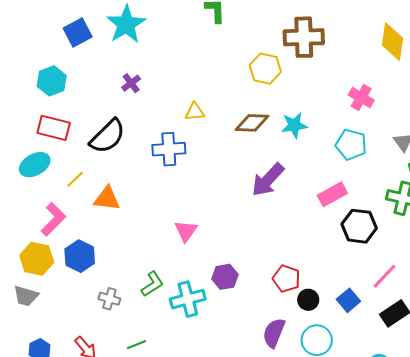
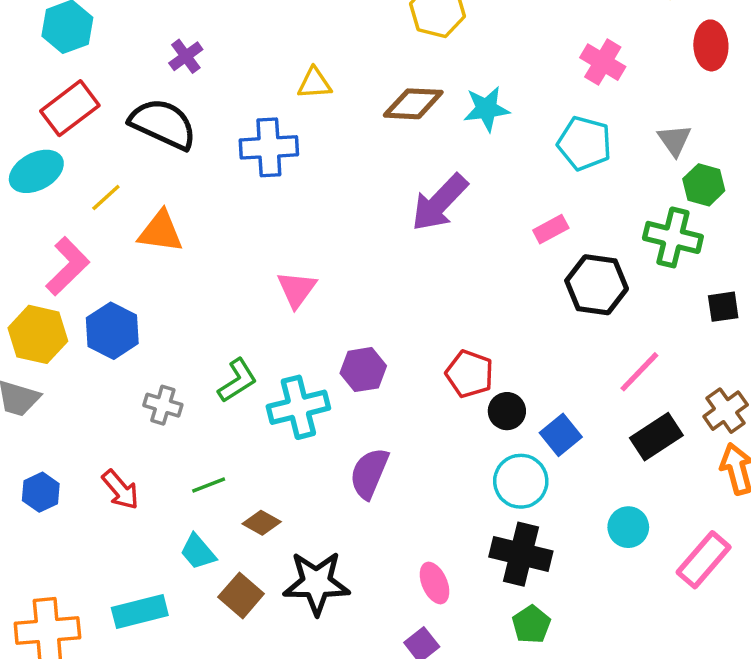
purple cross: (131, 83) -> (186, 56), moved
red rectangle: (54, 128) -> (70, 108), turned -52
black semicircle: (108, 136) -> (163, 124), turned -111
pink rectangle: (332, 194) -> (551, 229), size x0.7
blue square: (348, 300) -> (561, 435), moved
purple semicircle: (274, 333) -> (369, 473), moved

